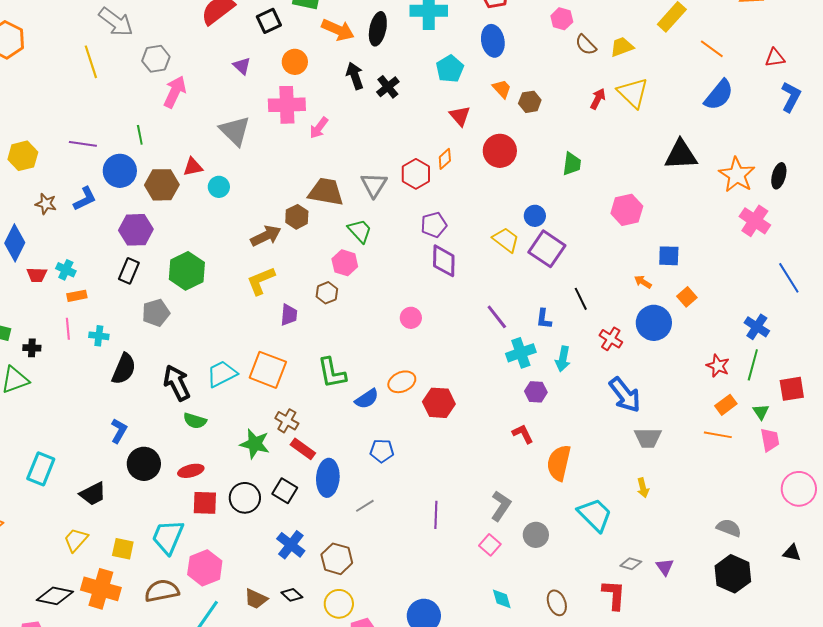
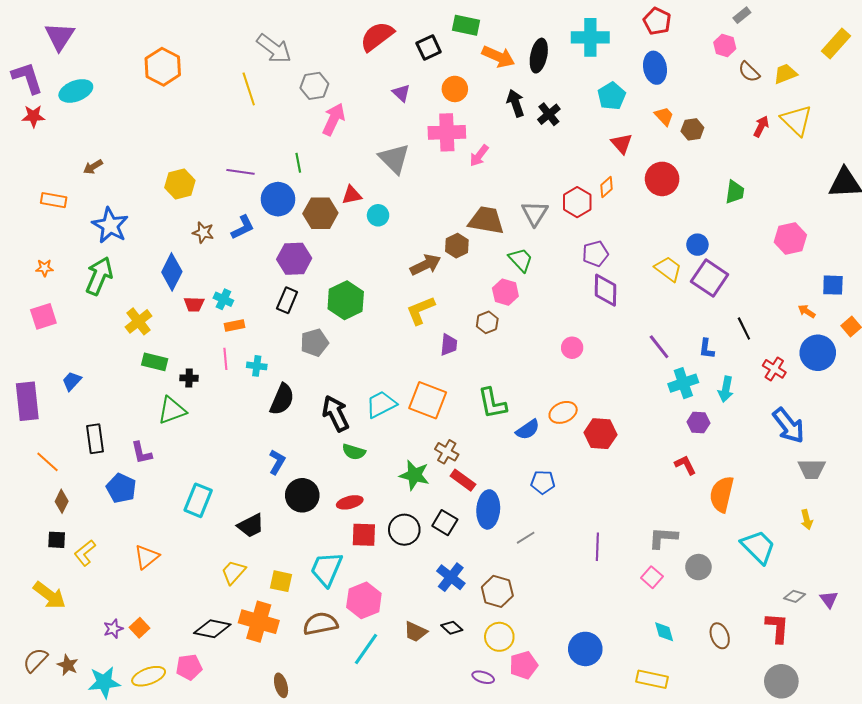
gray L-shape: (501, 506) -> (663, 538), turned -120

